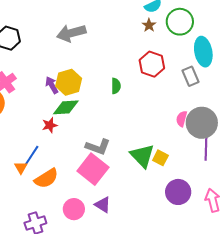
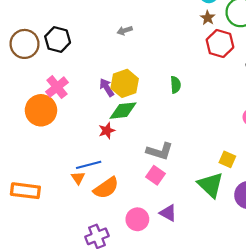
gray arrow: (71, 33) -> (125, 31), size x0.5
red hexagon: (152, 64) -> (220, 44), moved
blue line: (31, 156) -> (89, 165), turned 45
green triangle: (142, 156) -> (211, 185), moved
pink square: (93, 169) -> (156, 175), size x0.6

